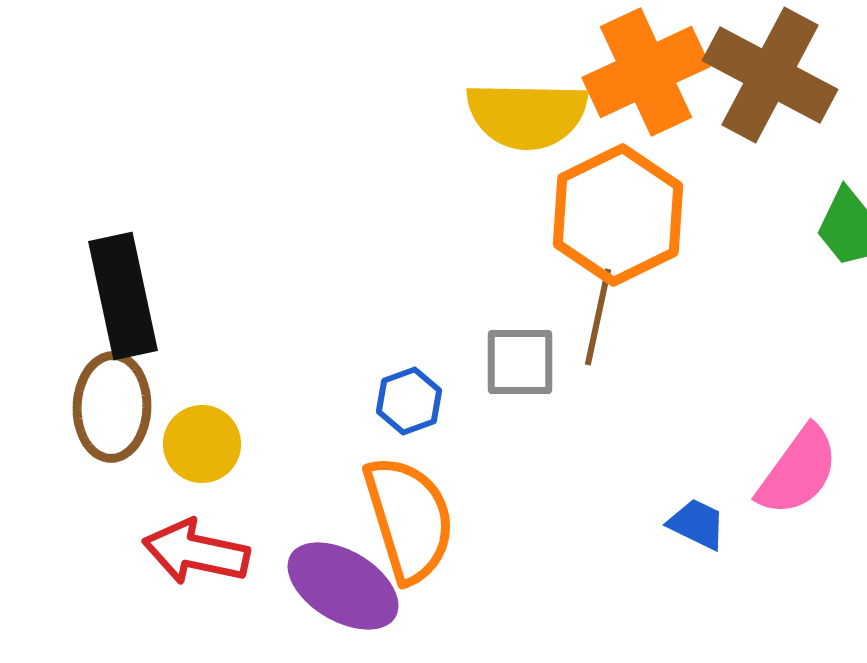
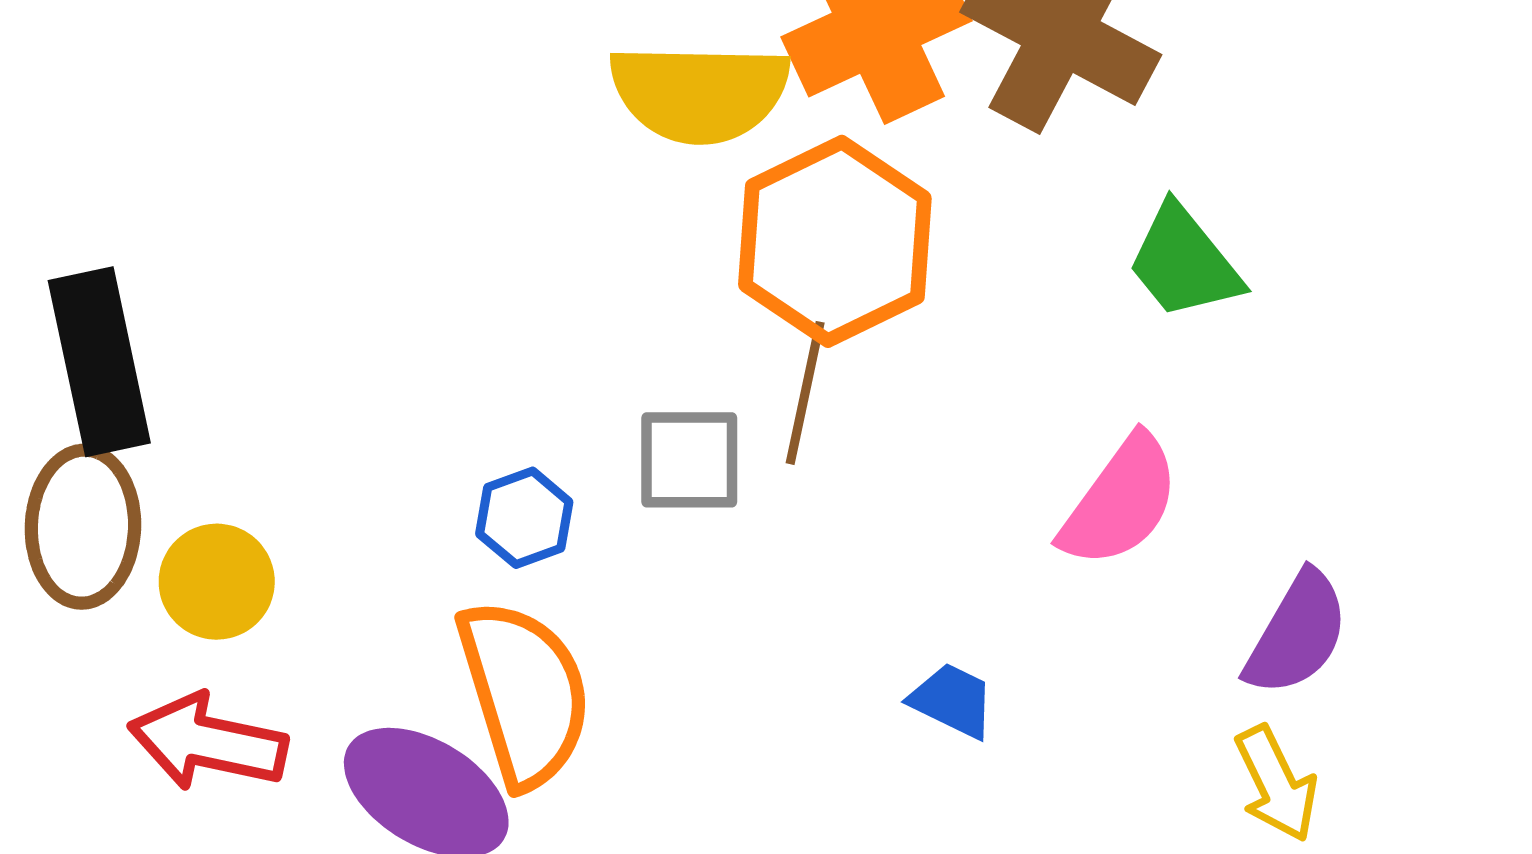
pink semicircle: (798, 471) -> (1120, 501), moved

